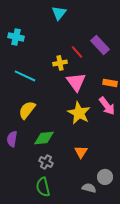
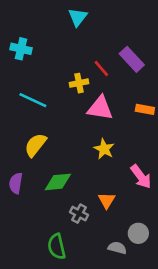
pink triangle: (76, 82) -> (100, 108), turned -45
pink arrow: (107, 106) -> (141, 177), moved
yellow star: (79, 113) -> (104, 149), size x0.7
gray cross: (46, 162) -> (79, 214), moved

